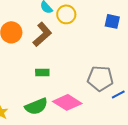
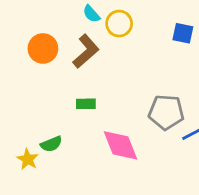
pink diamond: (67, 102) -> (120, 145), turned 36
green semicircle: (36, 106) -> (51, 144), moved, size x0.7

